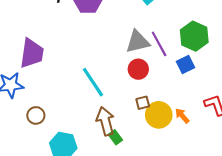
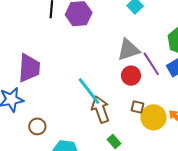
purple line: (159, 44) -> (151, 64), moved
brown square: (143, 103) -> (137, 107), turned 32
brown arrow: (105, 121) -> (100, 109), moved

